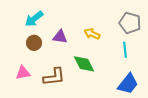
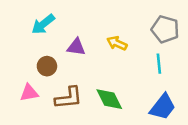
brown circle: (34, 43) -> (47, 66), moved
green diamond: (84, 64) -> (109, 99), moved

